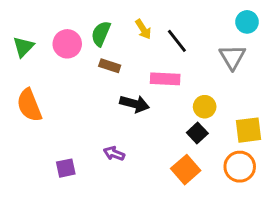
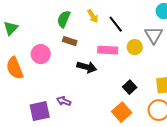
pink circle: (67, 44) -> (41, 54), moved
yellow circle: (205, 107) -> (135, 47), moved
purple arrow: (114, 153) -> (64, 101), moved
purple square: (66, 168) -> (40, 111), size x1.5

